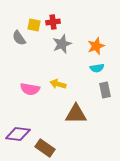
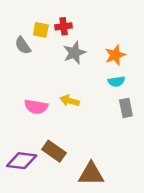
brown triangle: (76, 114) -> (91, 174), moved
brown rectangle: (45, 148) -> (54, 151), moved

